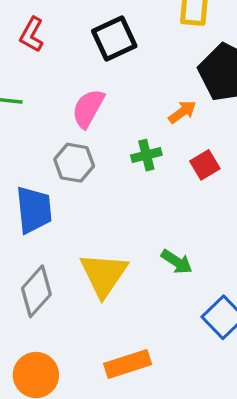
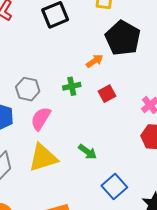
pink semicircle: (88, 108) -> (41, 119), moved
yellow triangle: (104, 275) -> (43, 158), turned 36

